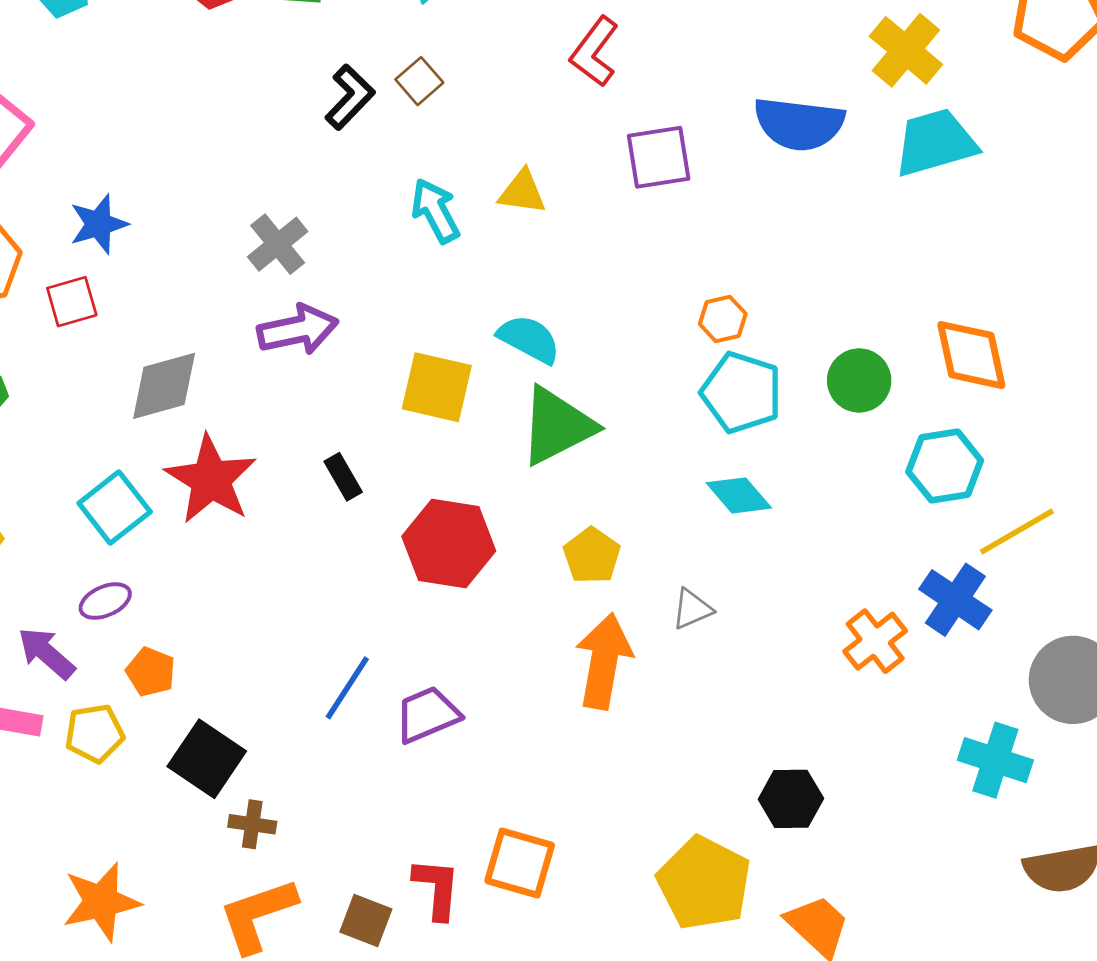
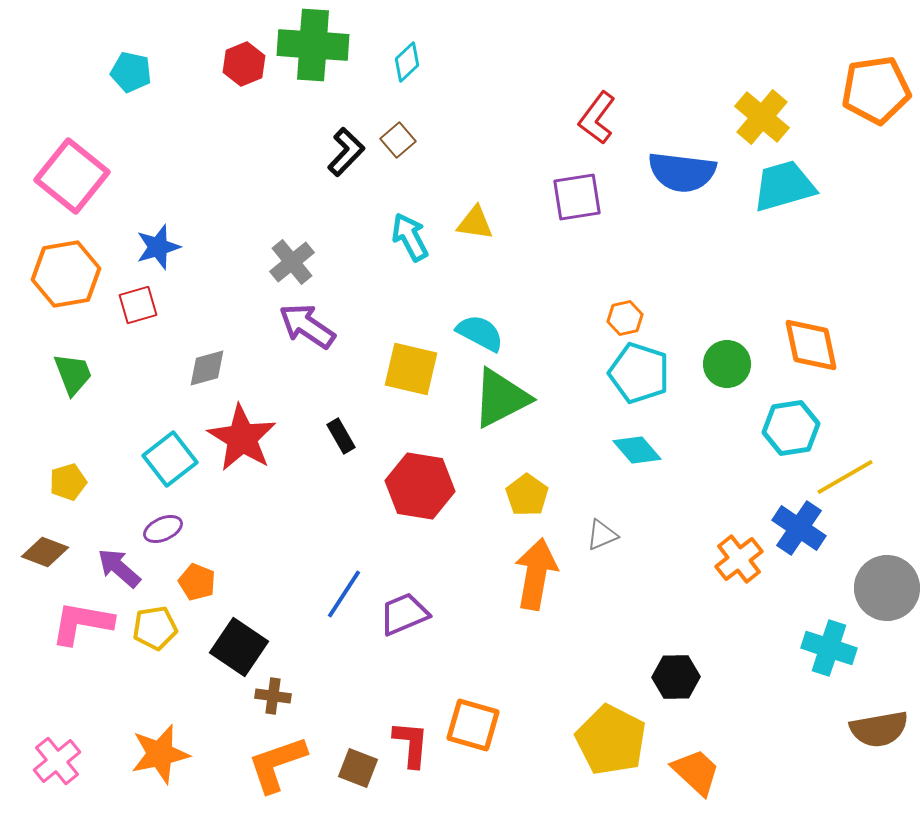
red L-shape: (594, 52) -> (597, 118), moved
purple arrow: (298, 330) -> (307, 326), turned -134
gray diamond: (164, 386) -> (207, 368), size x0.7

